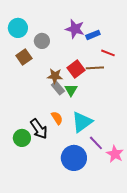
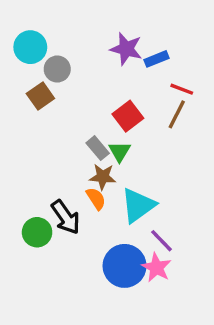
gray circle: (42, 41) -> (57, 69), moved
brown line: (95, 68) -> (177, 114), moved, turned -60
brown star: (55, 76) -> (103, 177), moved
pink star: (115, 154) -> (157, 268), moved

